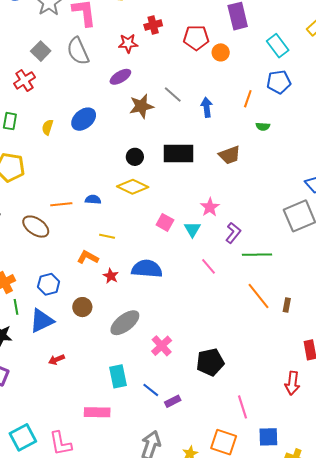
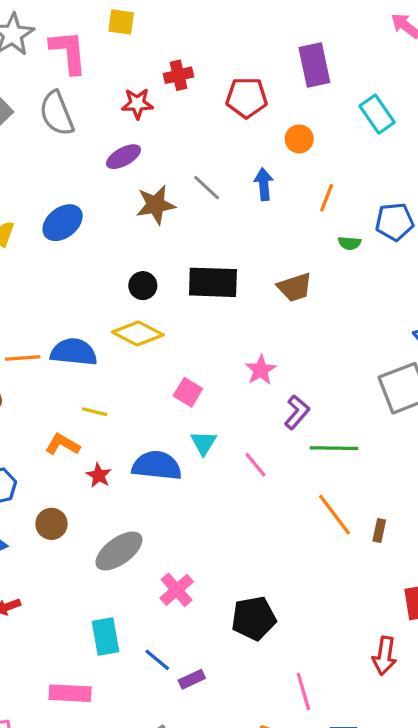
orange circle: (221, 52) -> (299, 139), moved
blue pentagon: (279, 82) -> (395, 222), moved
blue arrow: (207, 107) -> (264, 184), moved
blue semicircle: (93, 200) -> (74, 352), size x1.8
cyan triangle: (192, 229) -> (204, 443), moved

